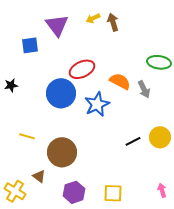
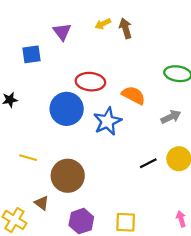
purple triangle: (57, 25) -> (62, 32), size x0.7
red ellipse: (82, 69) -> (90, 82), turned 30
gray arrow: (144, 89) -> (171, 117), moved, turned -90

